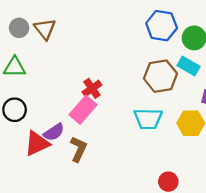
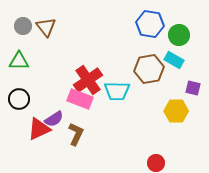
red cross: (92, 88) -> (88, 80), size x1.6
pink rectangle: (83, 110) -> (80, 99), turned 70
cyan trapezoid: (148, 119) -> (117, 91), moved

